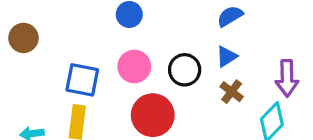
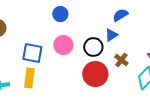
blue triangle: (227, 56) -> (111, 35), moved
red circle: (153, 115) -> (95, 74), moved

